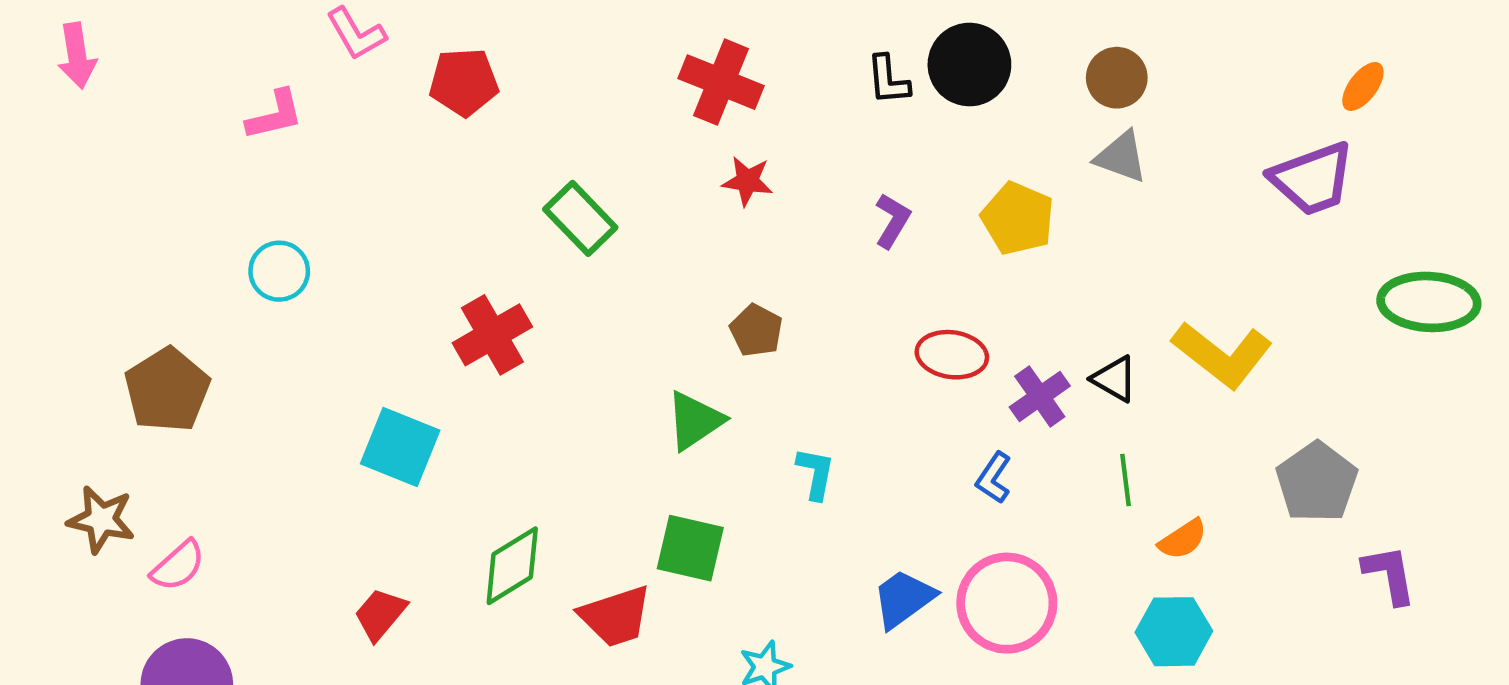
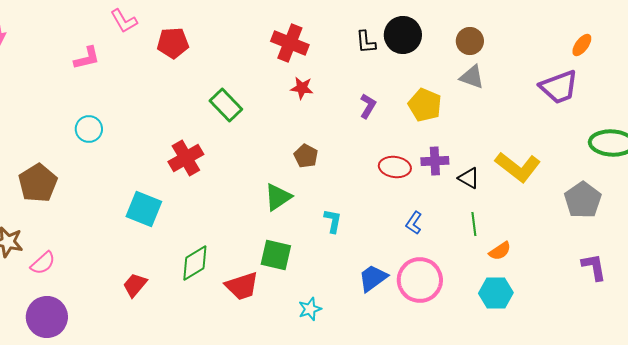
purple cross: (1040, 396) -> (435, 161), moved, turned 32
gray pentagon: (1317, 482) -> (583, 200), moved

